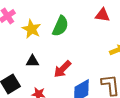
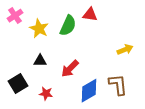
red triangle: (102, 15) -> (90, 15), moved

